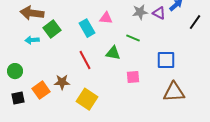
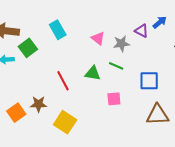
gray star: (140, 12) -> (121, 44), moved
pink triangle: (106, 18) -> (98, 38), moved, turned 32
cyan rectangle: (87, 28) -> (58, 30), moved
green line: (133, 38) -> (116, 66), moved

